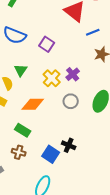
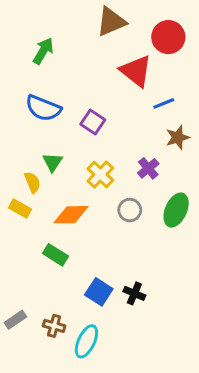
purple cross: (73, 74) -> (148, 168), moved
black cross: (69, 145) -> (134, 293), moved
brown cross: (19, 152) -> (54, 326), moved

